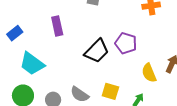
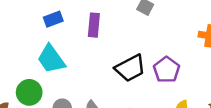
blue rectangle: (15, 33) -> (53, 19), moved

